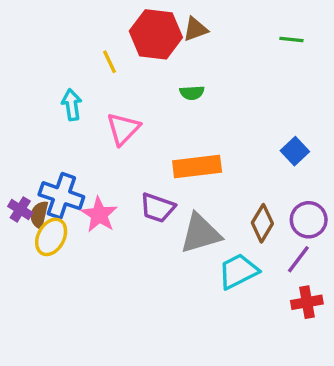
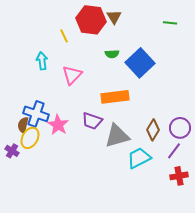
brown triangle: (195, 29) -> (114, 17), turned -42
blue square: (295, 151) -> (140, 63), moved, size x1.8
purple cross: (20, 209) -> (12, 151), moved

